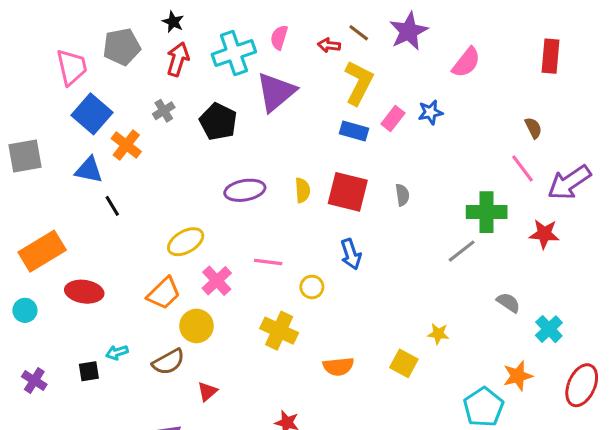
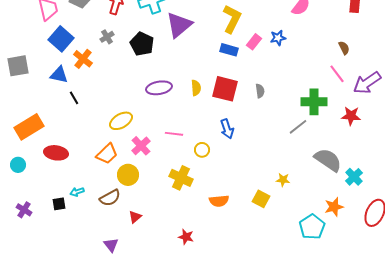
gray semicircle: (508, 303) -> (328, 160), size x1.8

